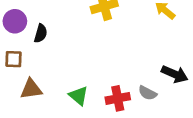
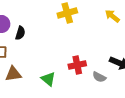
red cross: (118, 98) -> (77, 65), moved

